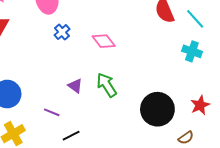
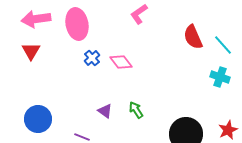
pink diamond: (104, 41) -> (121, 62), moved
green arrow: (107, 85) -> (136, 110), size x0.7

